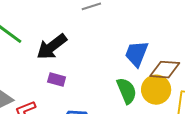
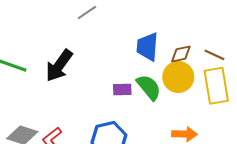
brown diamond: (165, 70) -> (181, 54), size x0.7
purple rectangle: (57, 80) -> (122, 90), moved

